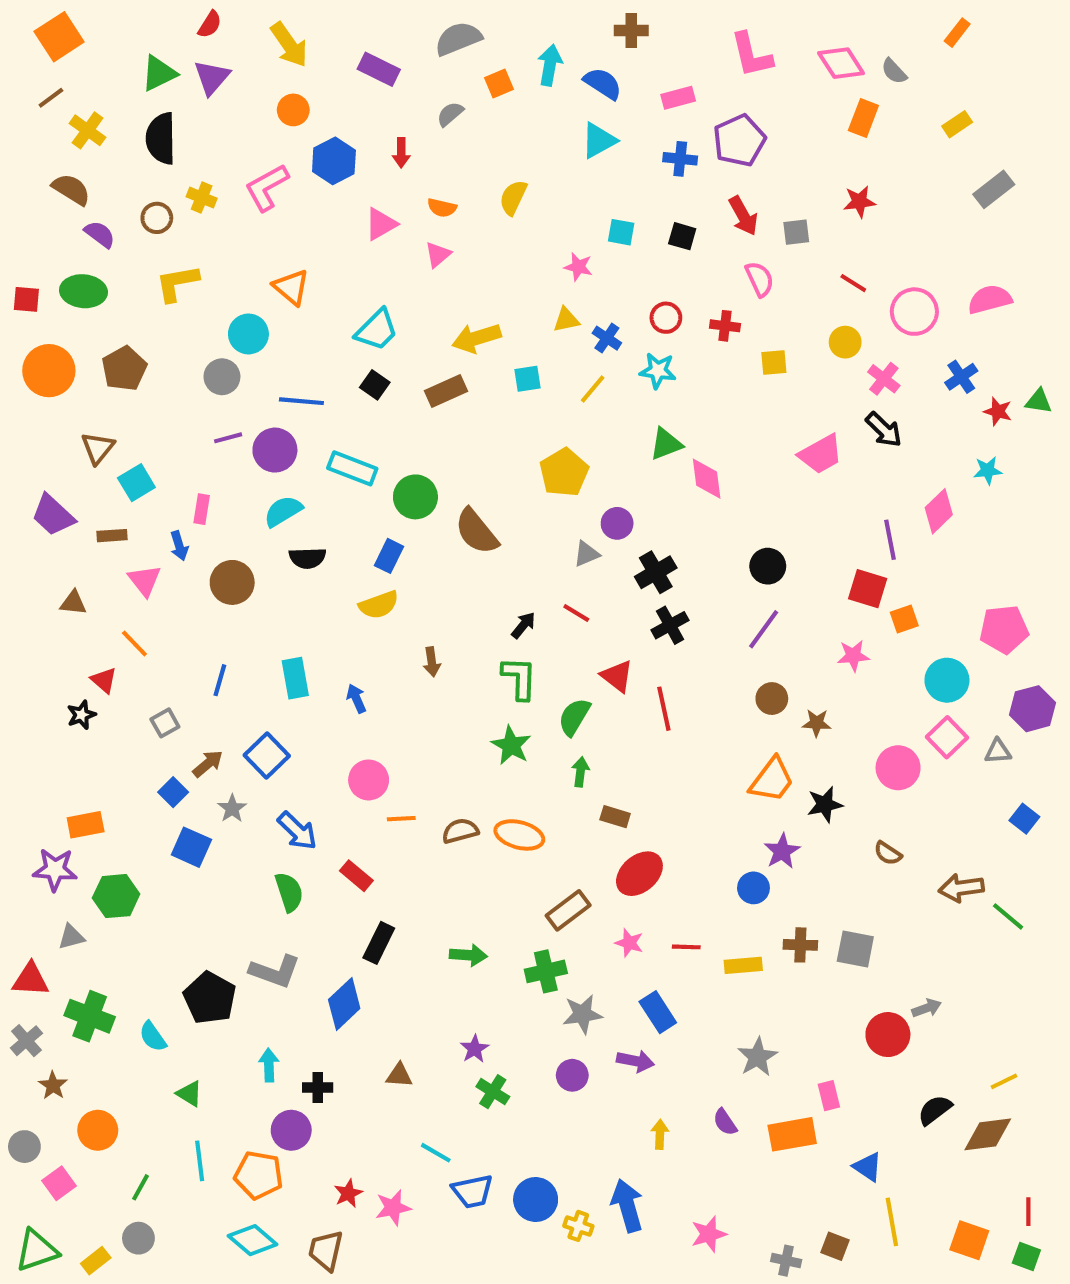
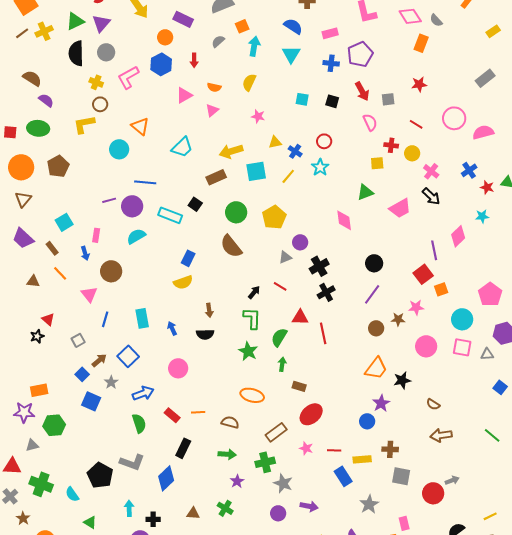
cyan arrow: (550, 65) -> (254, 46), moved
orange circle: (293, 110) -> (165, 37), moved
yellow rectangle: (957, 124) -> (493, 31), moved
yellow cross: (88, 130) -> (44, 31), moved, turned 30
cyan triangle: (599, 141) -> (291, 54), turned -30
brown circle: (157, 218) -> (100, 104), moved
pink star: (578, 267) -> (258, 116), moved
pink circle: (914, 312) -> (454, 118), moved
red cross: (725, 326) -> (391, 145), moved
cyan star: (658, 371) -> (320, 167), turned 30
gray circle: (222, 377) -> (106, 52), moved
cyan square: (527, 379) -> (256, 171), size x1.5
black square: (375, 385) -> (195, 204), moved
green triangle: (666, 444) -> (365, 192), moved
brown triangle: (98, 448) -> (23, 199), moved
green circle: (415, 497) -> (236, 212), moved
brown rectangle: (112, 536) -> (52, 248), turned 56
black semicircle: (308, 558) -> (205, 334), moved
pink triangle: (145, 580) -> (89, 294), moved
red square: (868, 589) -> (423, 274), turned 36
pink pentagon: (1004, 629) -> (490, 294), turned -30
orange line: (134, 644) -> (60, 273), moved
red triangle: (617, 676) -> (300, 317), turned -36
brown star: (817, 723) -> (398, 319), moved
pink square: (947, 737) -> (462, 347), turned -36
pink circle: (898, 768) -> (426, 346), moved
orange line: (401, 819) -> (198, 412), moved
blue arrow: (297, 831) -> (143, 393), turned -65
brown semicircle: (460, 831) -> (230, 422), moved, turned 30
brown arrow: (961, 888) -> (441, 435), moved
gray square: (855, 949) -> (401, 476), moved
blue rectangle: (658, 1012) -> (343, 476), moved
gray star: (582, 1014) -> (283, 483), turned 30
purple star: (474, 1049) -> (237, 481), moved
green cross: (493, 1092) -> (225, 508), moved

